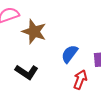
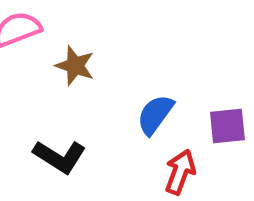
brown star: (34, 32) -> (75, 66), size x0.7

